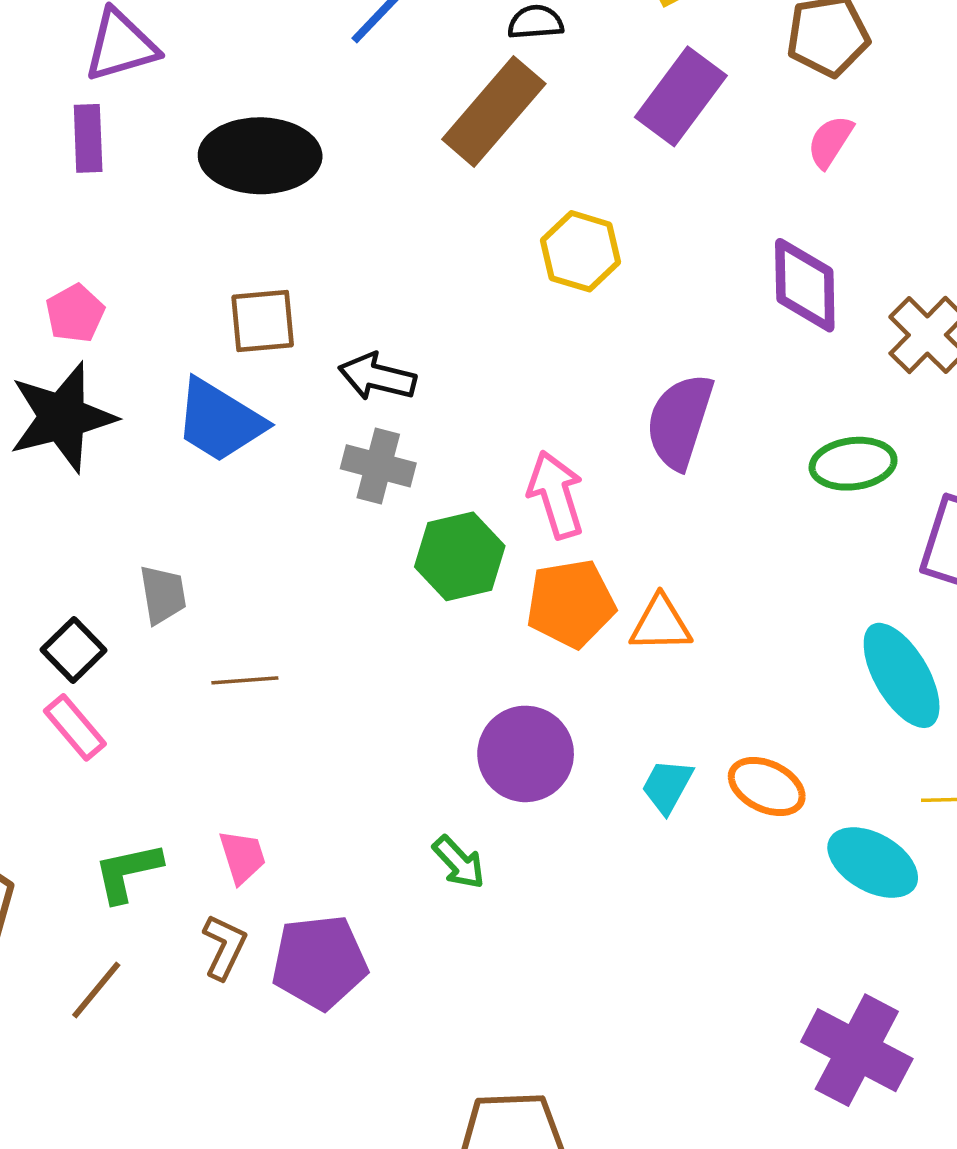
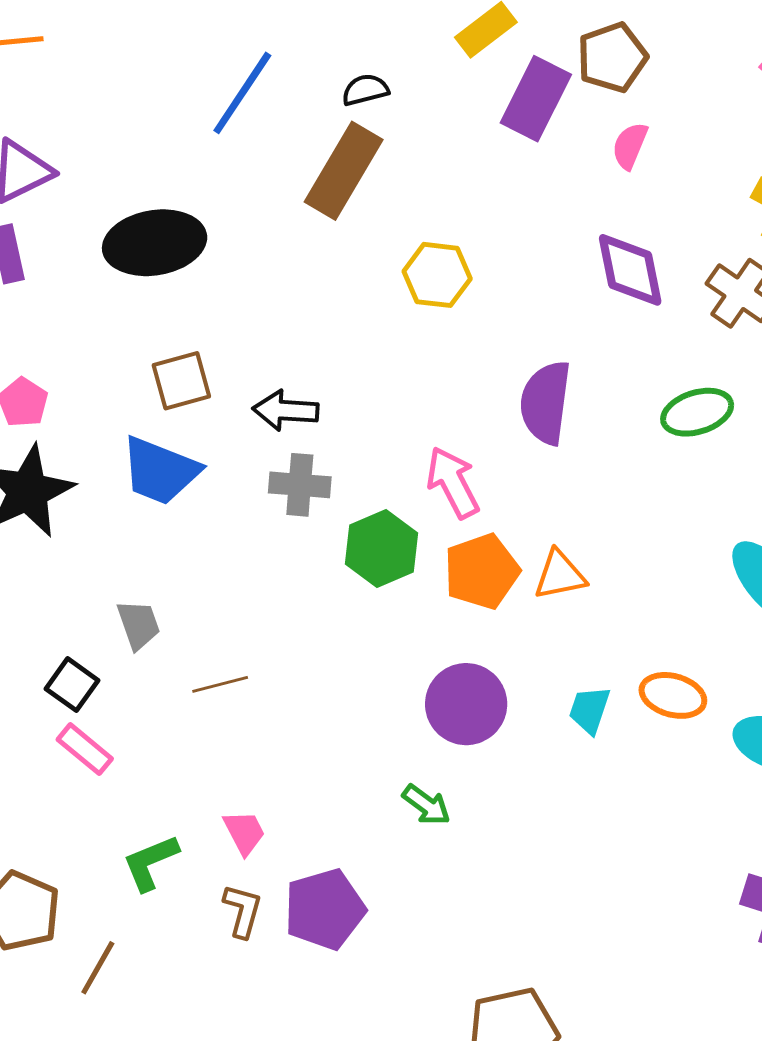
purple rectangle: (681, 96) -> (536, 99), moved
brown line: (96, 990) -> (98, 968), moved

